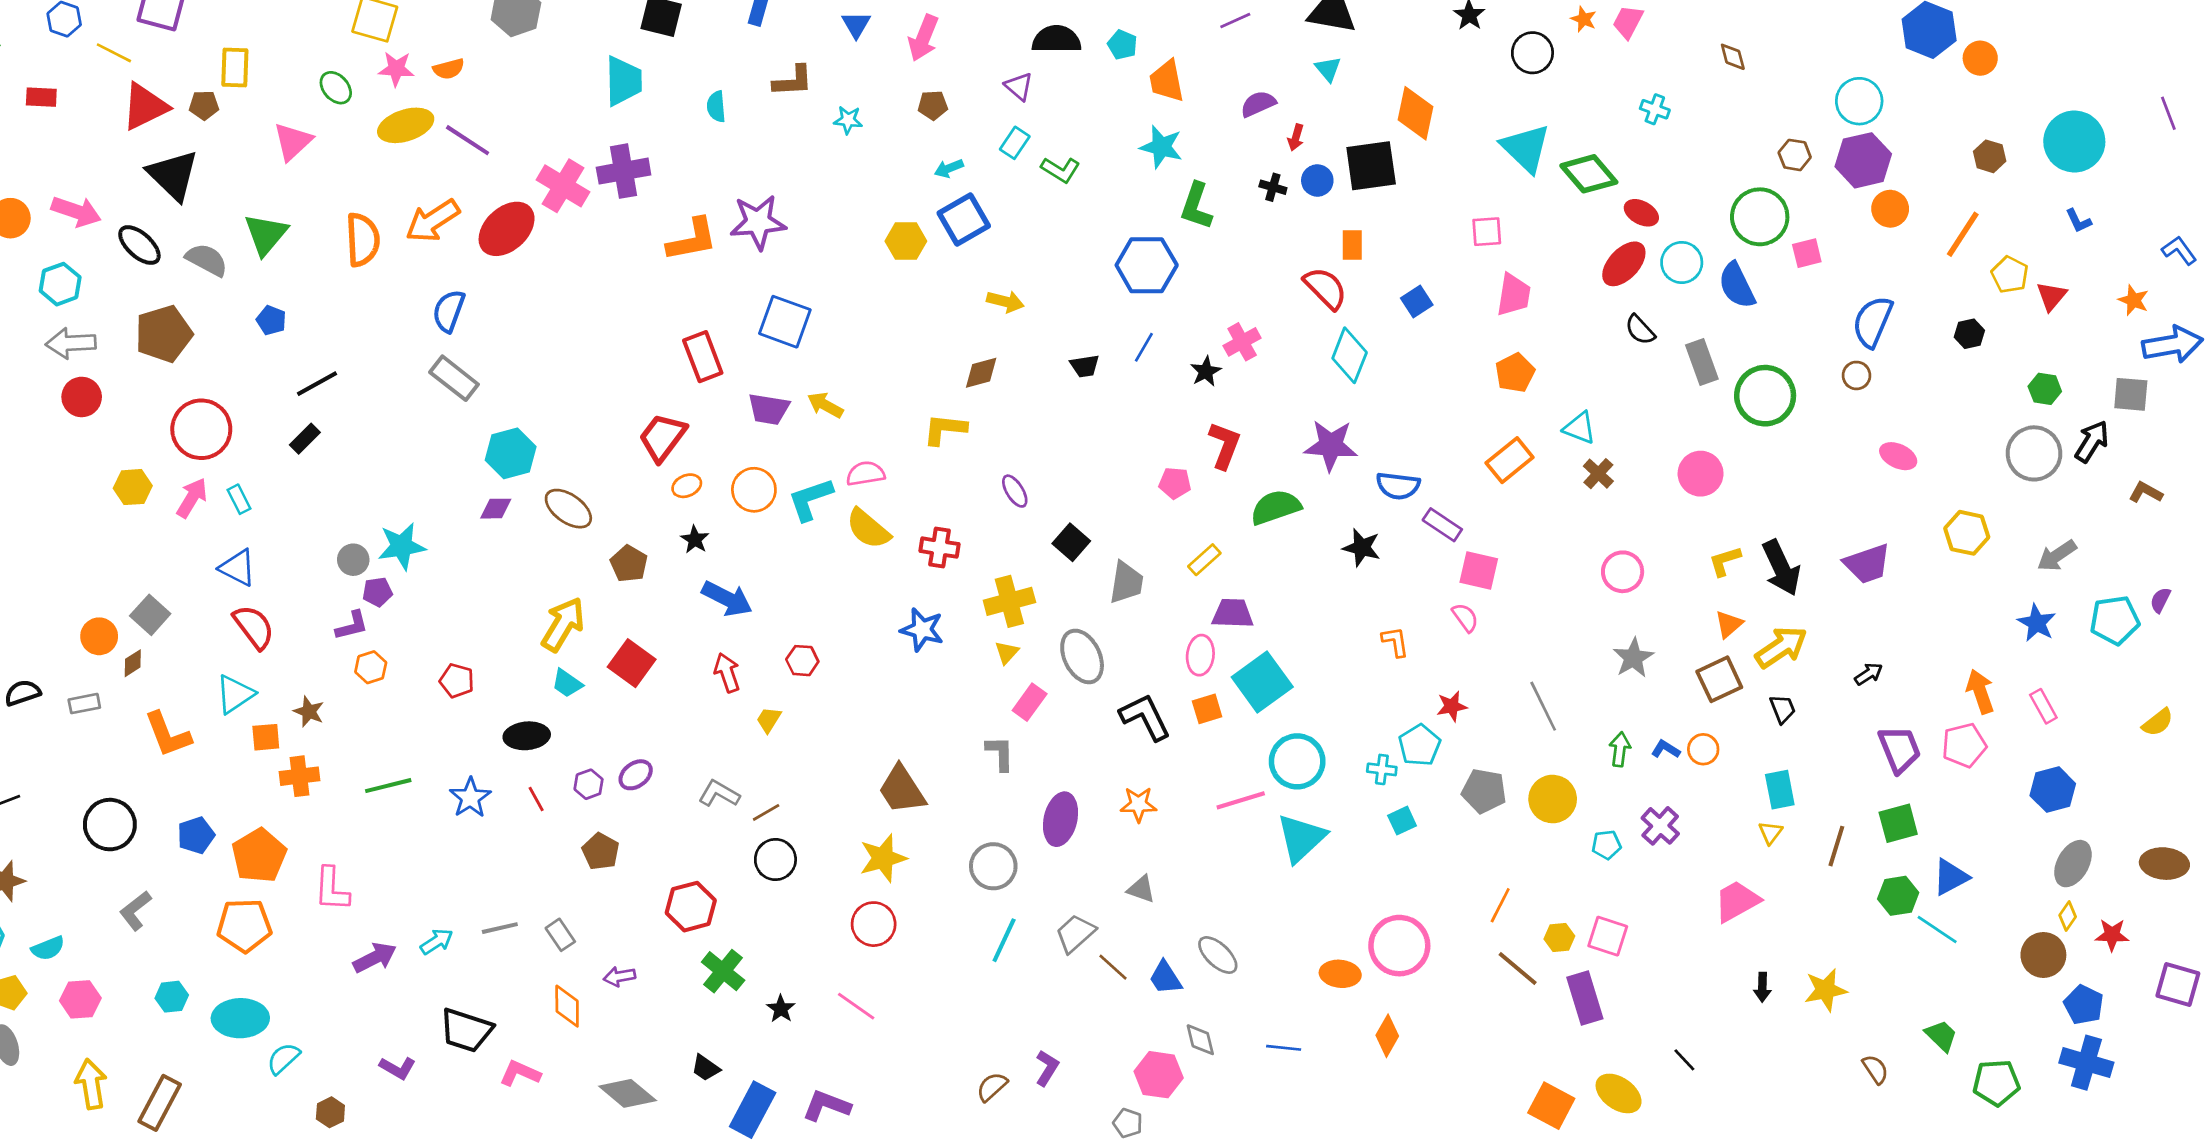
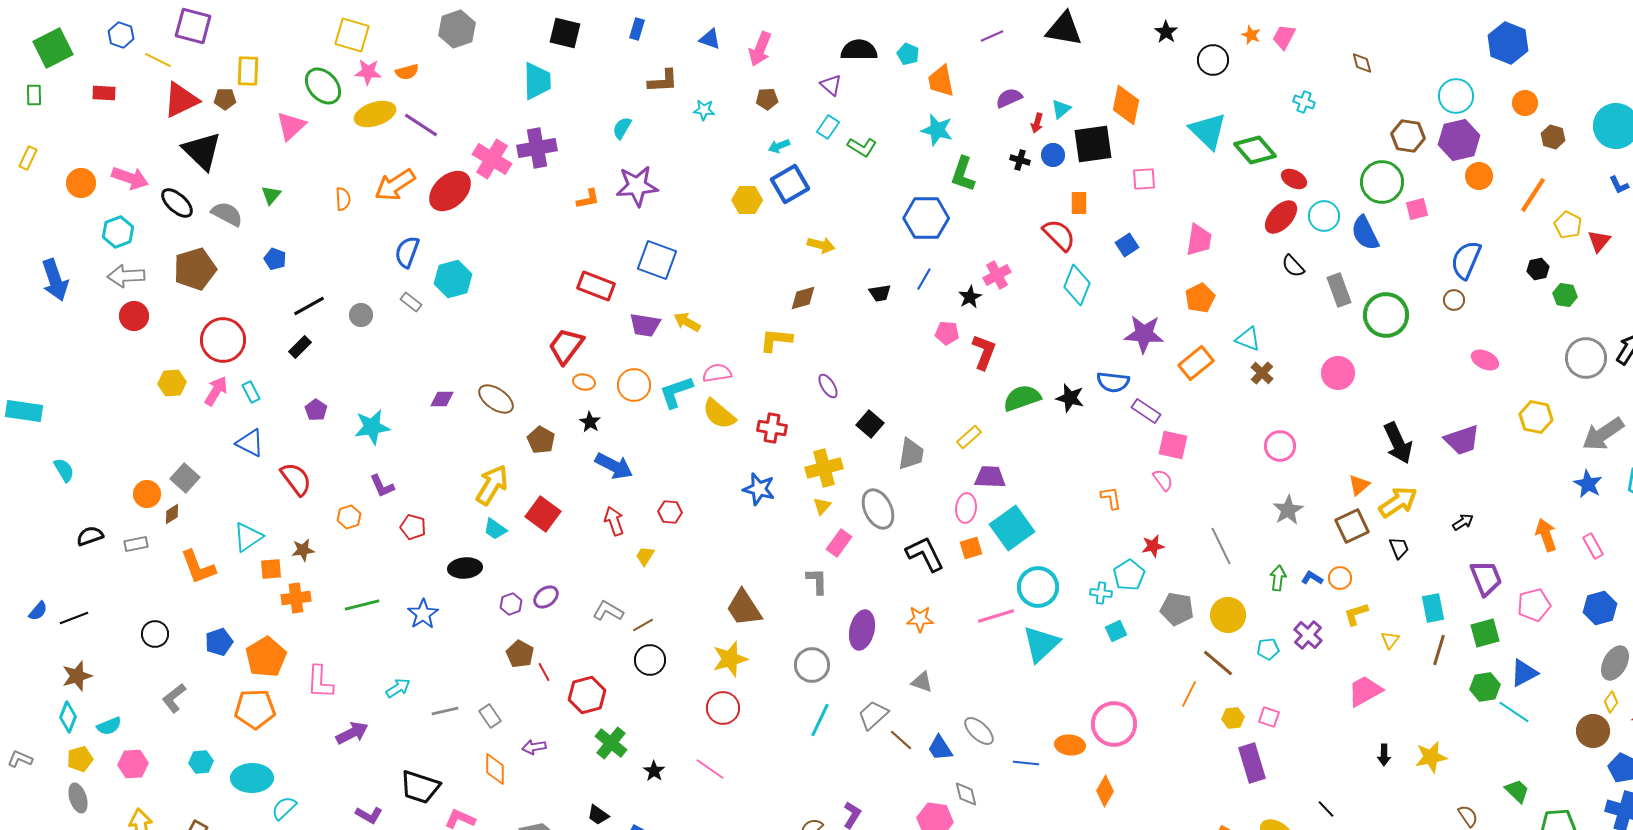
blue triangle: (856, 25) -> (710, 39), turned -40
orange circle: (1980, 58) -> (1525, 103), moved
cyan triangle: (1328, 69) -> (1061, 109), moved, turned 30
green ellipse: (336, 88) -> (323, 86), size x1.5
cyan semicircle: (716, 107) -> (622, 128), moved, turned 35
brown hexagon: (1795, 155) -> (1408, 136), size x1.4
pink square: (1487, 232) -> (1144, 179), moved
green triangle: (266, 234) -> (271, 195), size x0.6
orange semicircle: (363, 240) -> (343, 199), size x0.6
orange L-shape: (692, 240) -> (588, 199), size x0.6
red rectangle: (703, 357) -> (596, 286), turned -48
gray rectangle: (454, 378) -> (411, 302), size x0.6
green hexagon: (2045, 389) -> (1565, 295), moved
purple star: (1331, 445) -> (1144, 334), moved
cyan hexagon: (511, 453) -> (453, 279), moved
pink pentagon: (1175, 483) -> (947, 333), moved
orange ellipse: (687, 486) -> (584, 382), turned 35
black star: (1362, 548) -> (1070, 398), moved
gray arrow: (2057, 556) -> (1603, 434), size x1.4
gray circle: (353, 560) -> (361, 315), moved
yellow L-shape: (1725, 561) -> (1356, 614), moved
purple pentagon: (377, 592) -> (316, 410), moved, turned -30
purple L-shape: (352, 626) -> (382, 486), moved, turned 80
red semicircle: (254, 627) -> (296, 479), moved
brown star: (309, 712) -> (303, 550), turned -30
pink pentagon: (1964, 745) -> (1534, 605), moved
cyan rectangle: (1780, 790) -> (1433, 608), moved
red line: (536, 799) -> (544, 672), moved
black circle: (110, 825) -> (155, 634), size x0.7
pink square: (1608, 936) -> (1269, 717), size x0.7
cyan arrow: (437, 942) -> (398, 688), moved
brown line: (1518, 968) -> (1218, 663), moved
blue line: (1284, 1048) -> (1026, 763), moved

